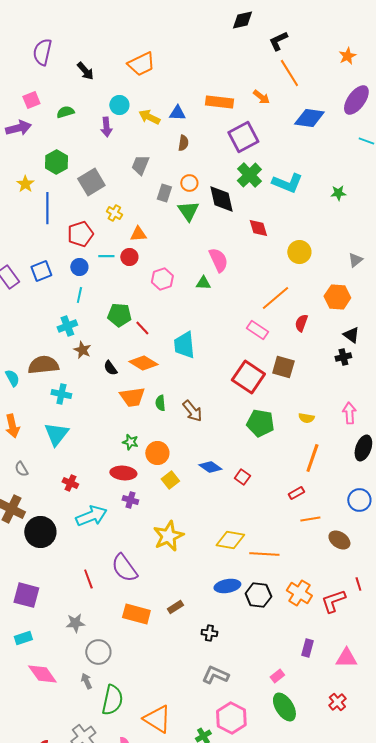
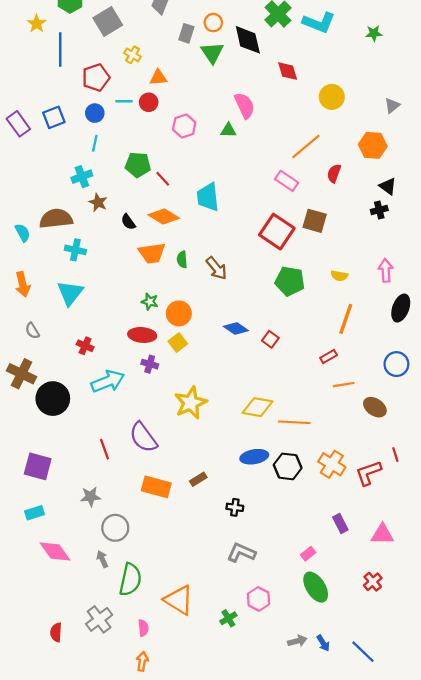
yellow square: (170, 480) -> (178, 343), moved
purple rectangle: (307, 648) -> (340, 524), turned -42
pink hexagon: (231, 718) -> (259, 599), size x0.7

